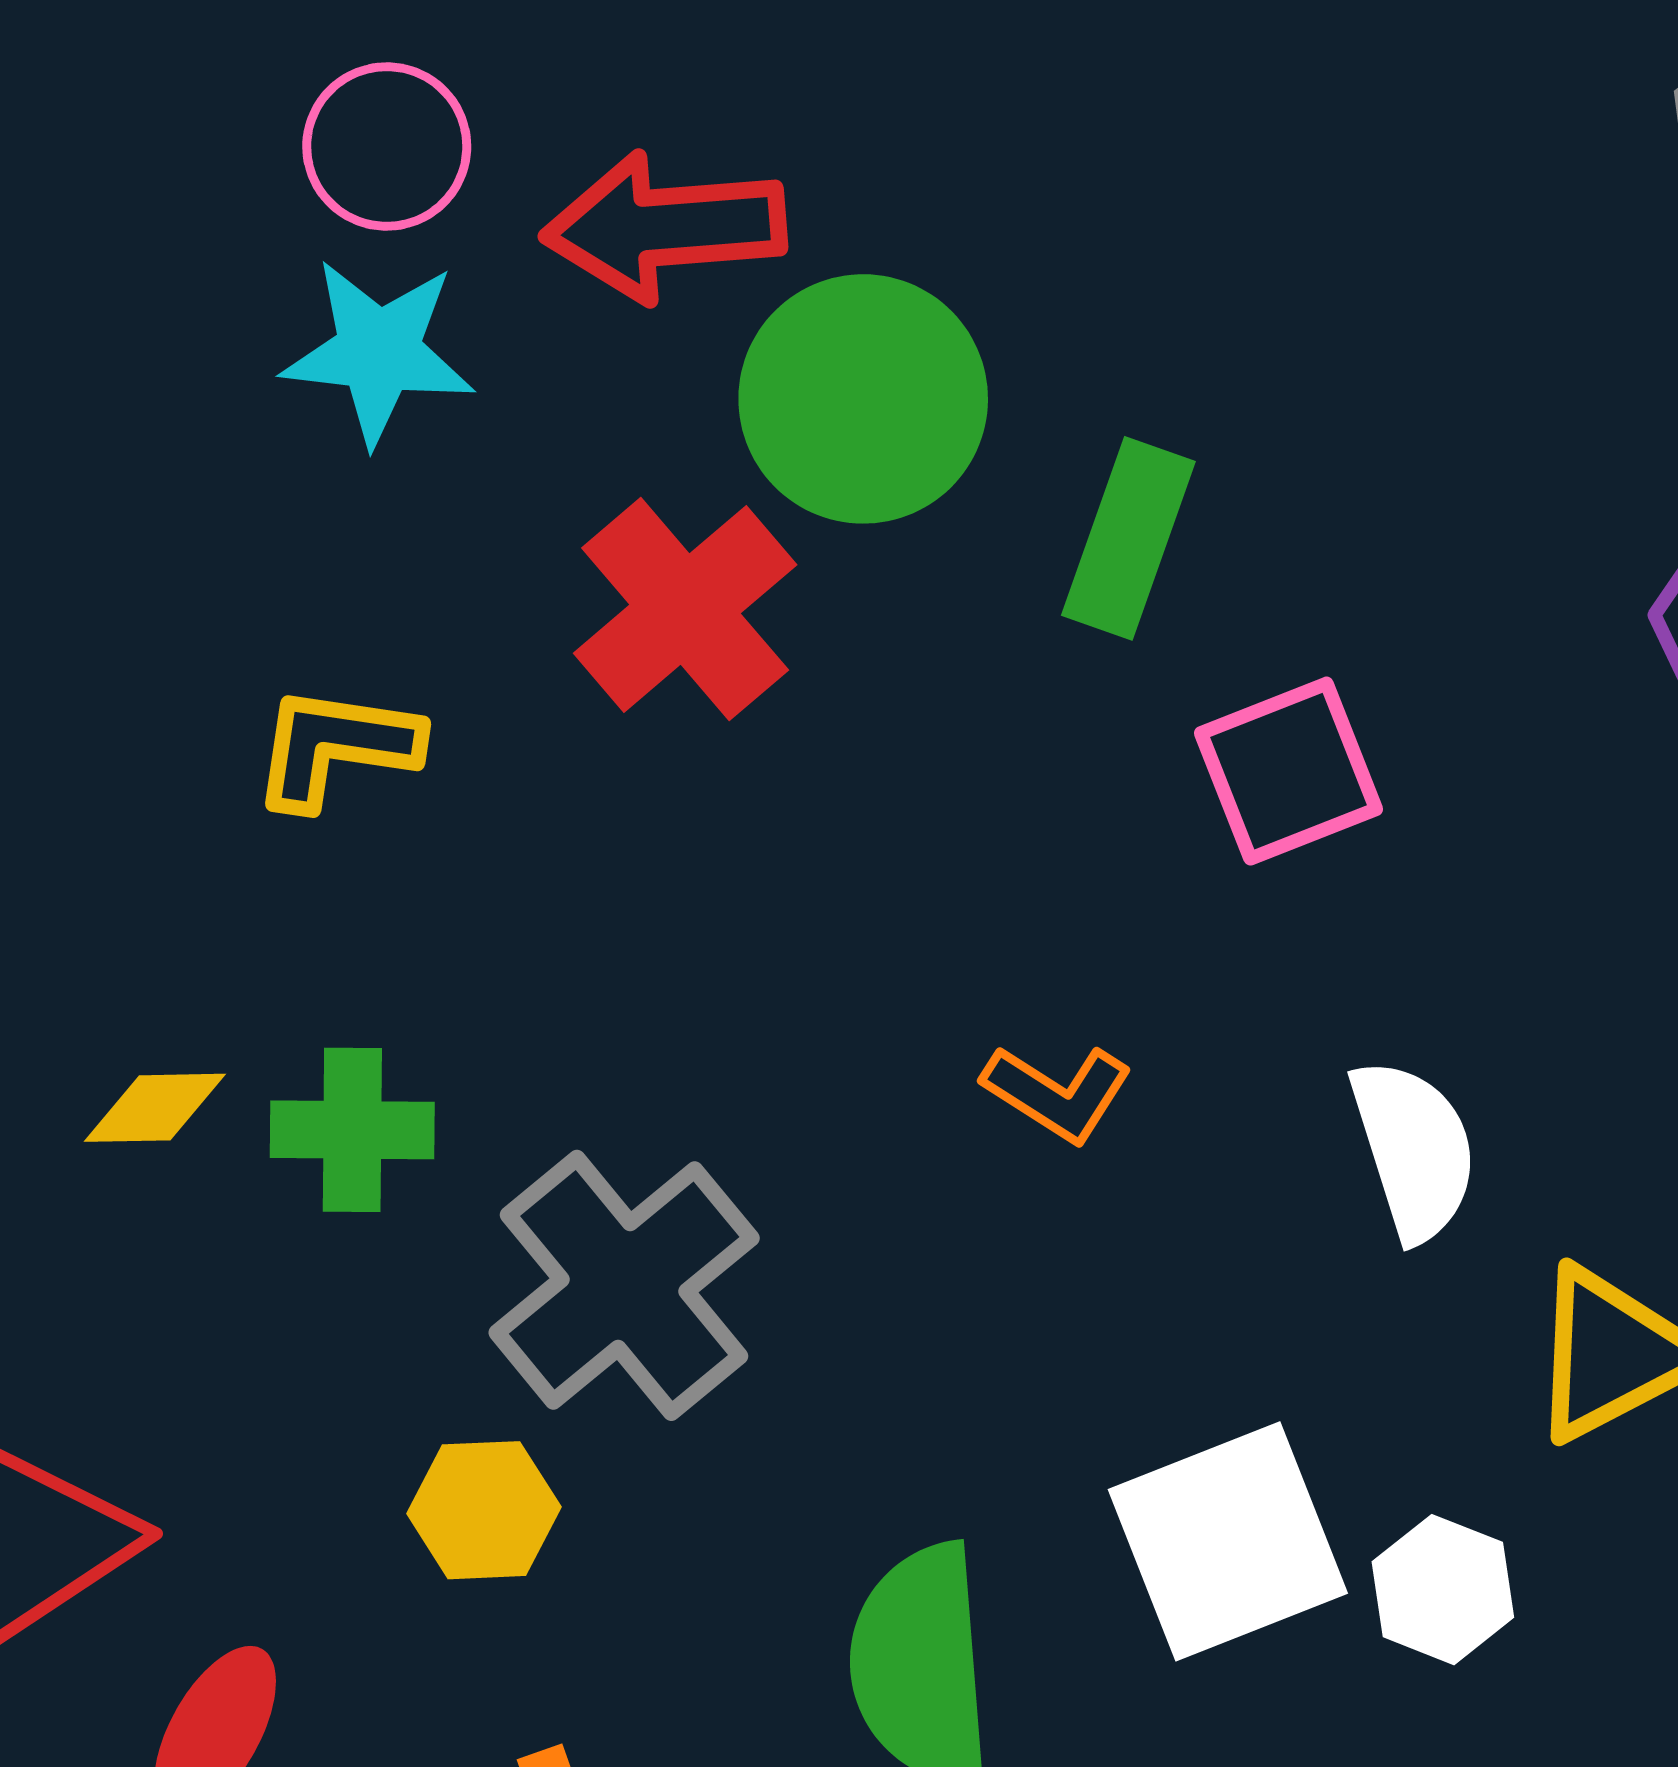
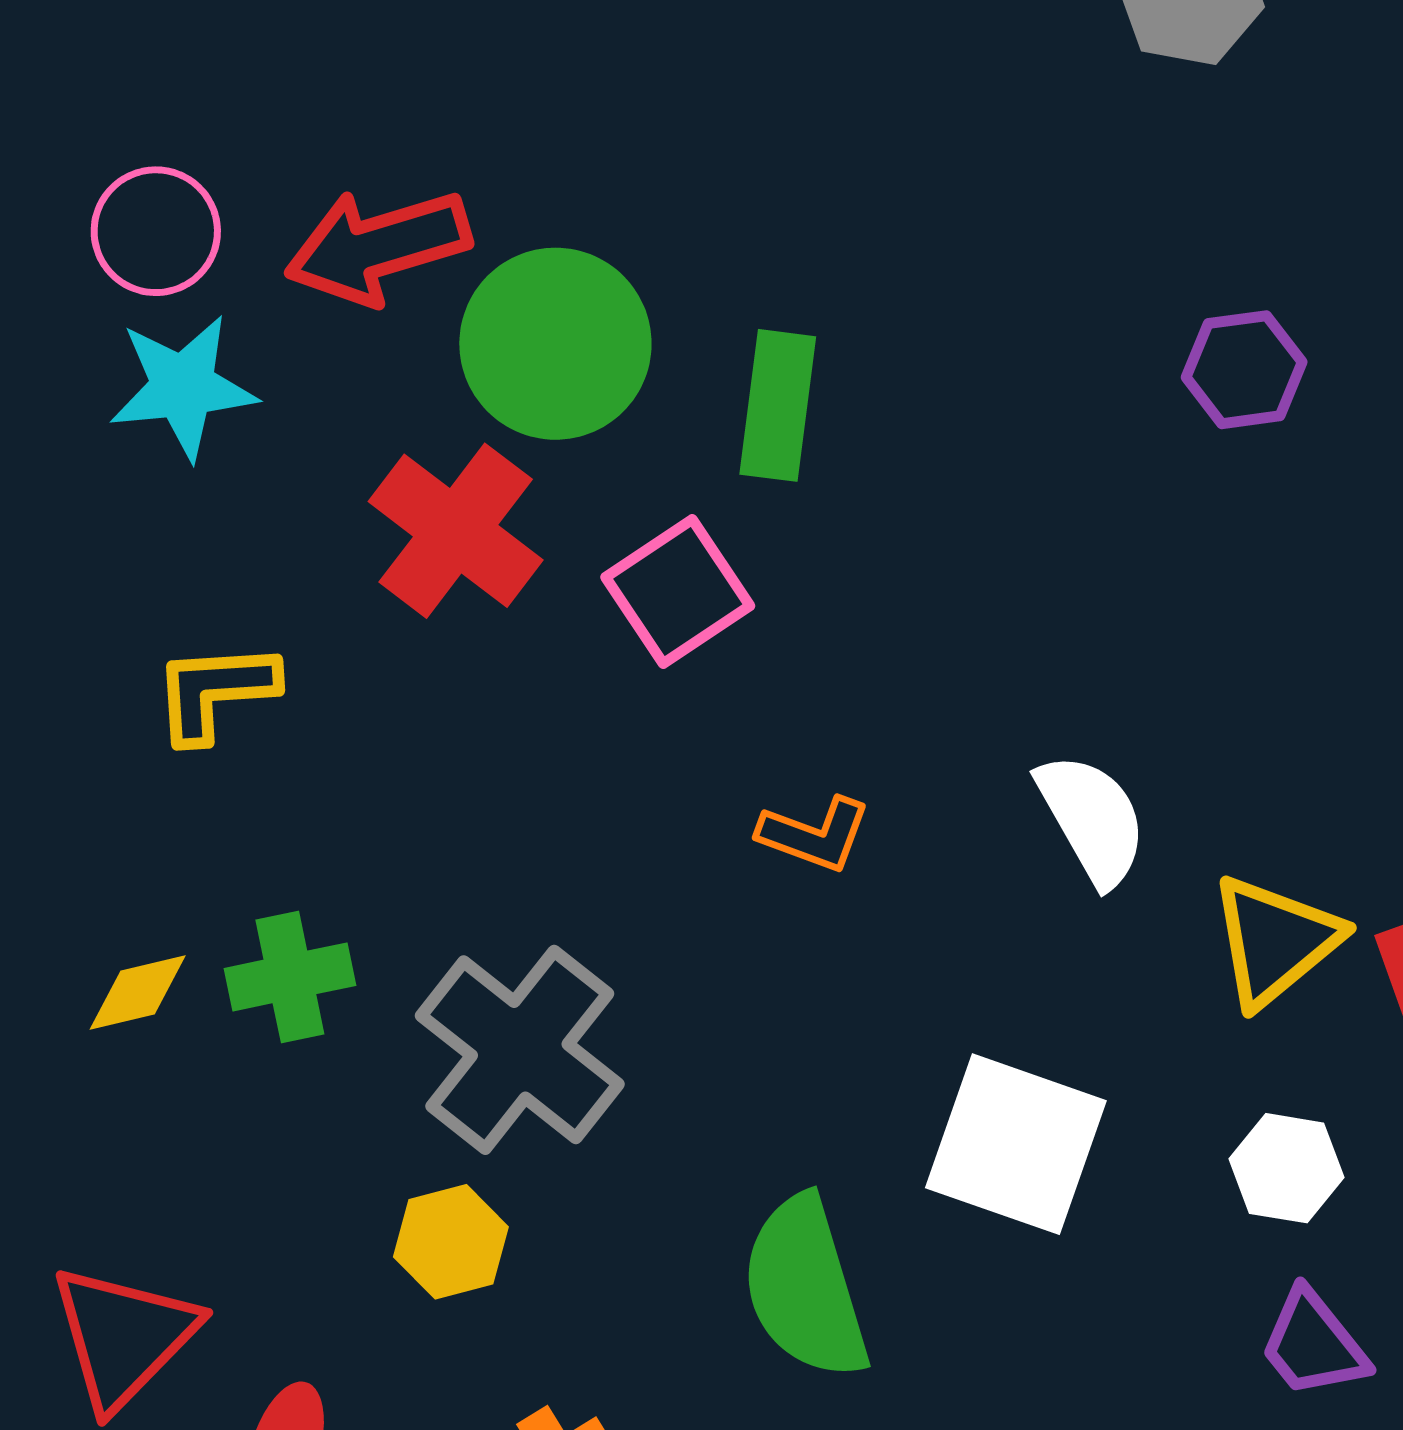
pink square: (1288, 771) -> (678, 592), moved
white square: (1228, 1541) -> (1016, 1144), turned -37
white hexagon: (1443, 1590) -> (1287, 1168), moved

